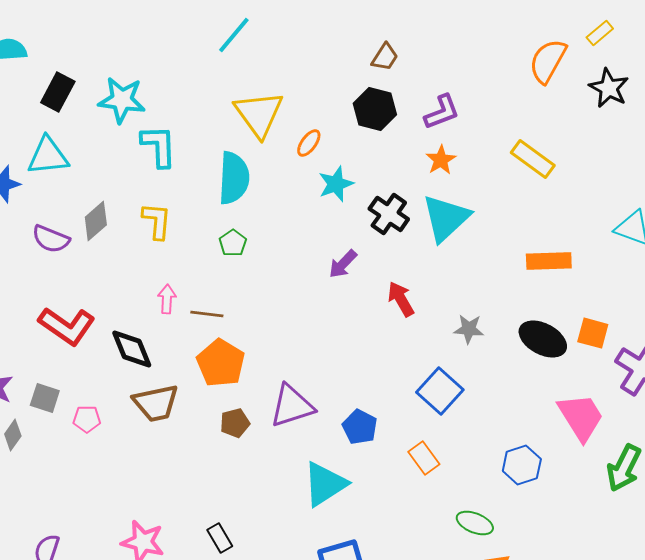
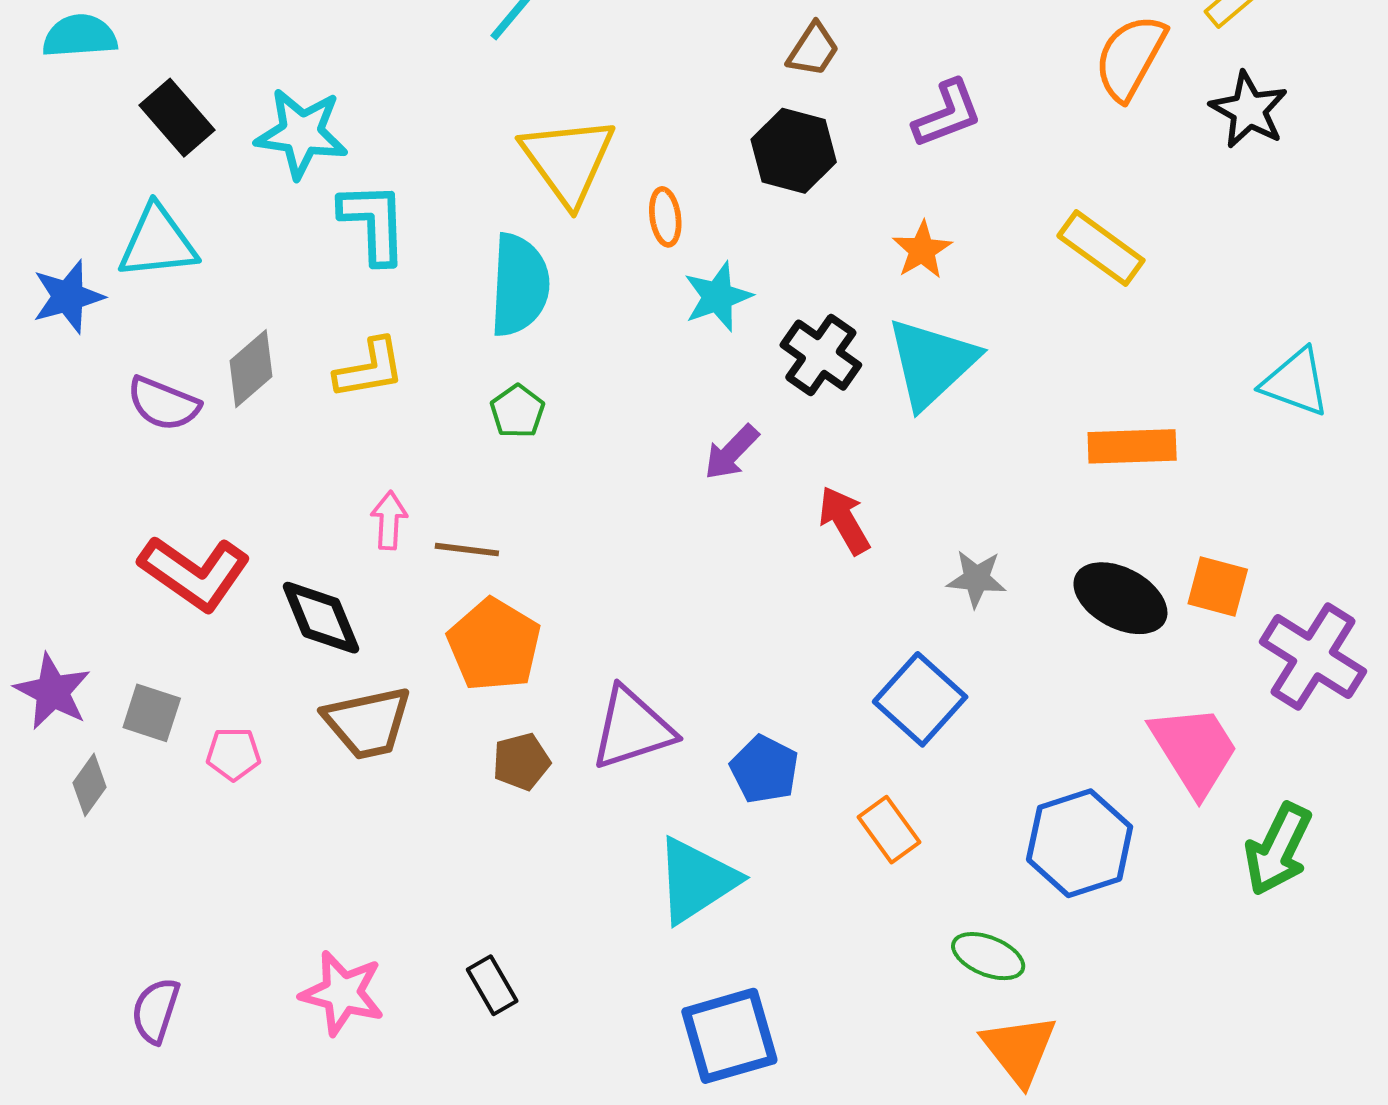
black rectangle: (58, 92) -> (177, 118), turned -69
purple L-shape: (442, 112) -> (947, 114), moved
orange ellipse: (309, 143) -> (665, 217), turned -44
yellow L-shape: (157, 221) -> (370, 369), turned 75
blue hexagon: (522, 465) -> (1080, 843), size x1.4

